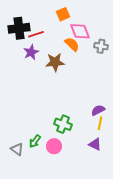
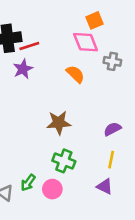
orange square: (63, 14) -> (95, 20), moved
orange semicircle: (72, 44) -> (75, 74), moved
brown star: (55, 62) -> (59, 123), moved
purple semicircle: (98, 110) -> (112, 129), moved

